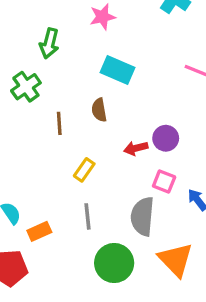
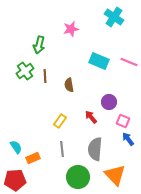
cyan rectangle: (117, 70) -> (99, 61), moved
brown line: (59, 123) -> (45, 76), moved
red arrow: (136, 148) -> (91, 117), moved, turned 64
pink square: (164, 181) -> (123, 121), moved

